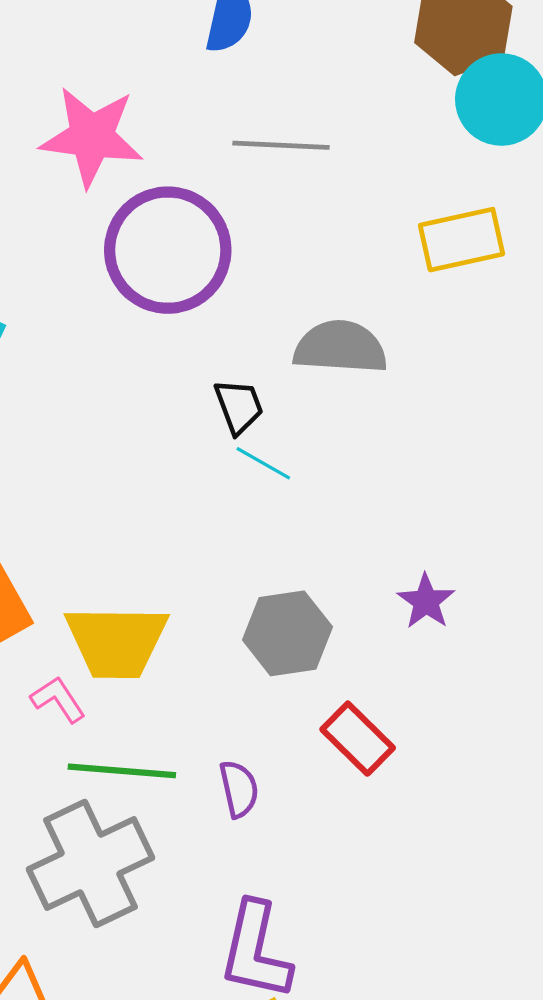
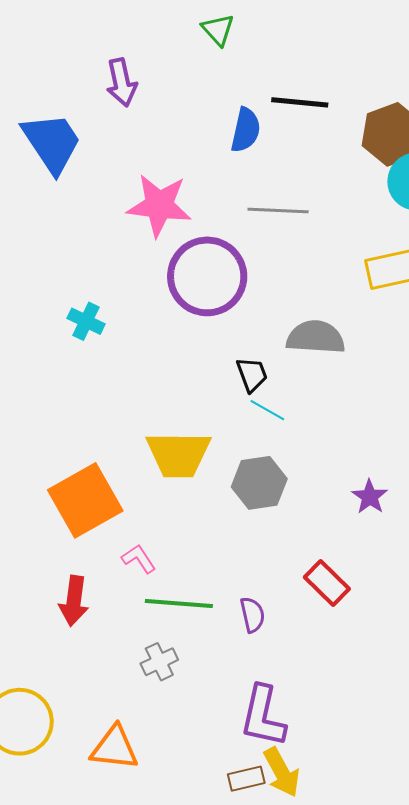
gray hexagon: (287, 633) -> (259, 483), moved
yellow trapezoid: (117, 642) -> (178, 454), moved
gray cross: (90, 864) -> (159, 662), size x0.5

